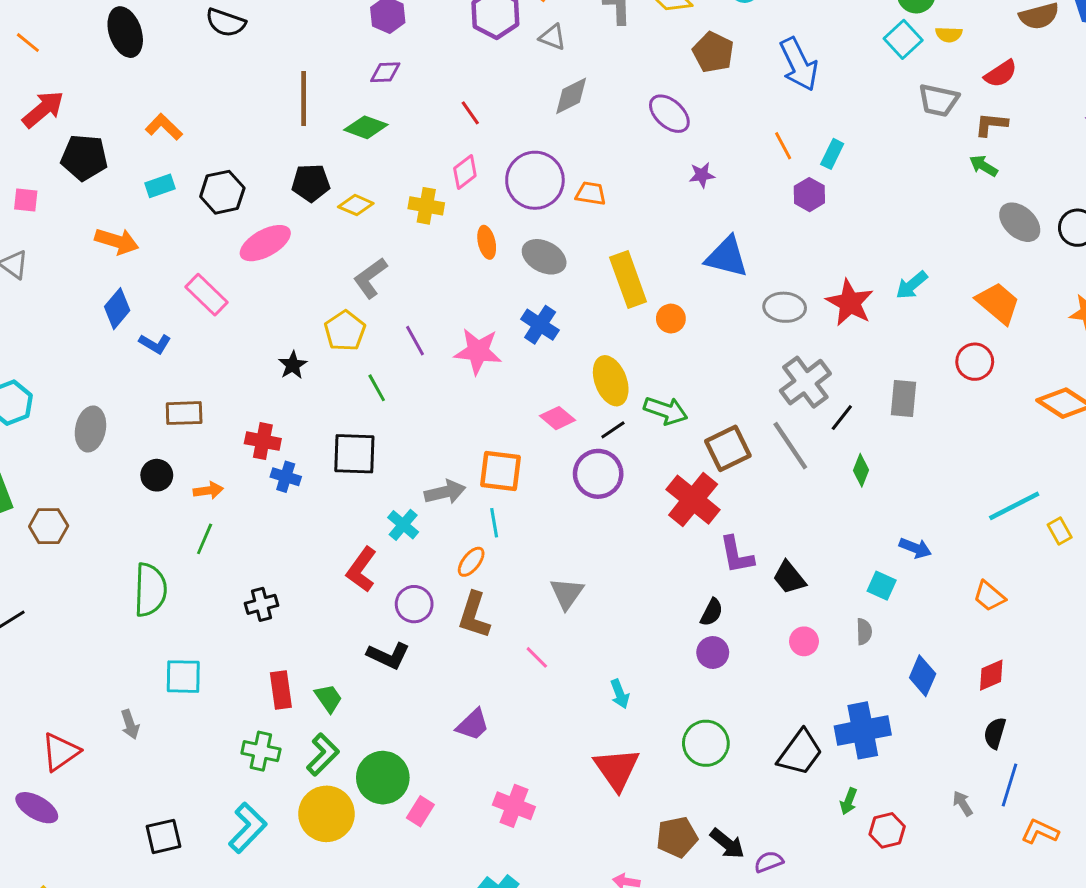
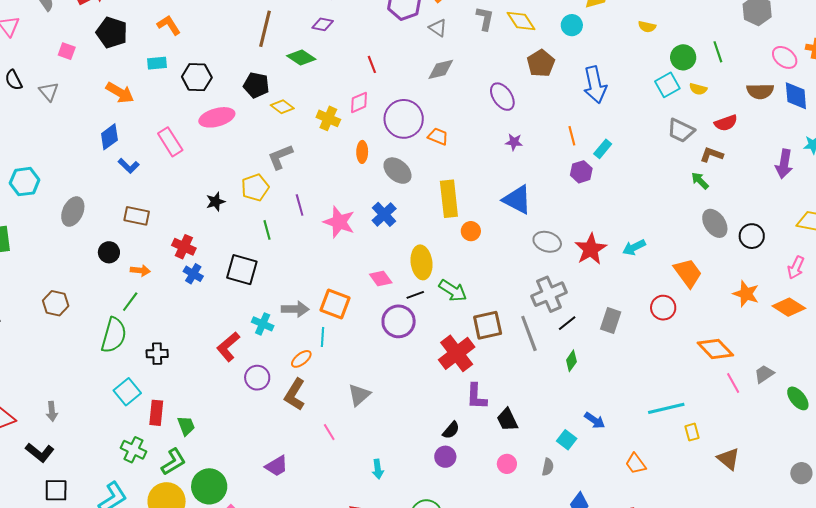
cyan cross: (403, 525) -> (263, 324), turned -30
brown hexagon: (49, 526) -> (56, 303), moved
green semicircle: (150, 590) -> (114, 335), moved
black L-shape: (388, 656) -> (40, 452), moved
cyan square: (183, 677) -> (127, 392), moved, turned 36

